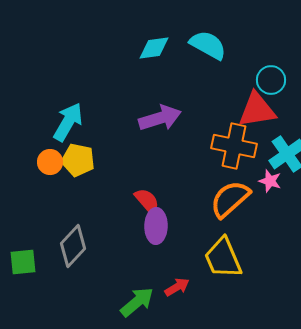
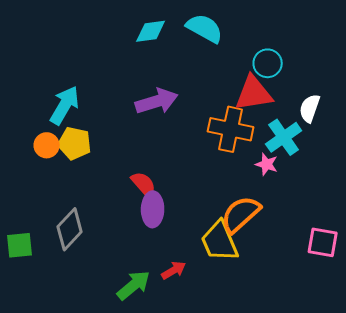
orange semicircle: (230, 199) -> (241, 214), moved

